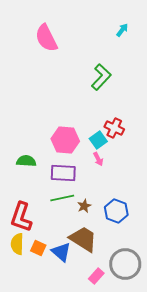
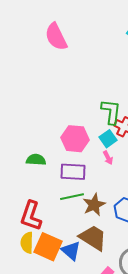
green L-shape: (101, 77) -> (111, 112), moved, turned -36
brown star: (84, 206) -> (94, 205), size x1.6
orange square: (38, 248) -> (48, 247), size x1.8

